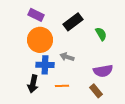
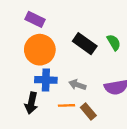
black rectangle: (73, 22) -> (85, 44), moved, turned 72
gray arrow: (67, 57) -> (77, 85), moved
brown rectangle: (96, 91) -> (88, 111), moved

